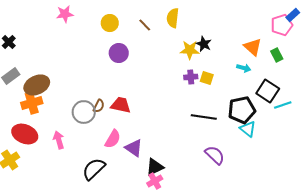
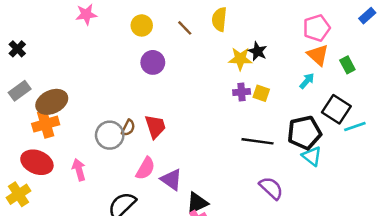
pink pentagon: (282, 25) -> (317, 28), moved
cyan arrow: (244, 68) -> (307, 81), turned -64
red trapezoid: (121, 105) -> (155, 127), turned 60

